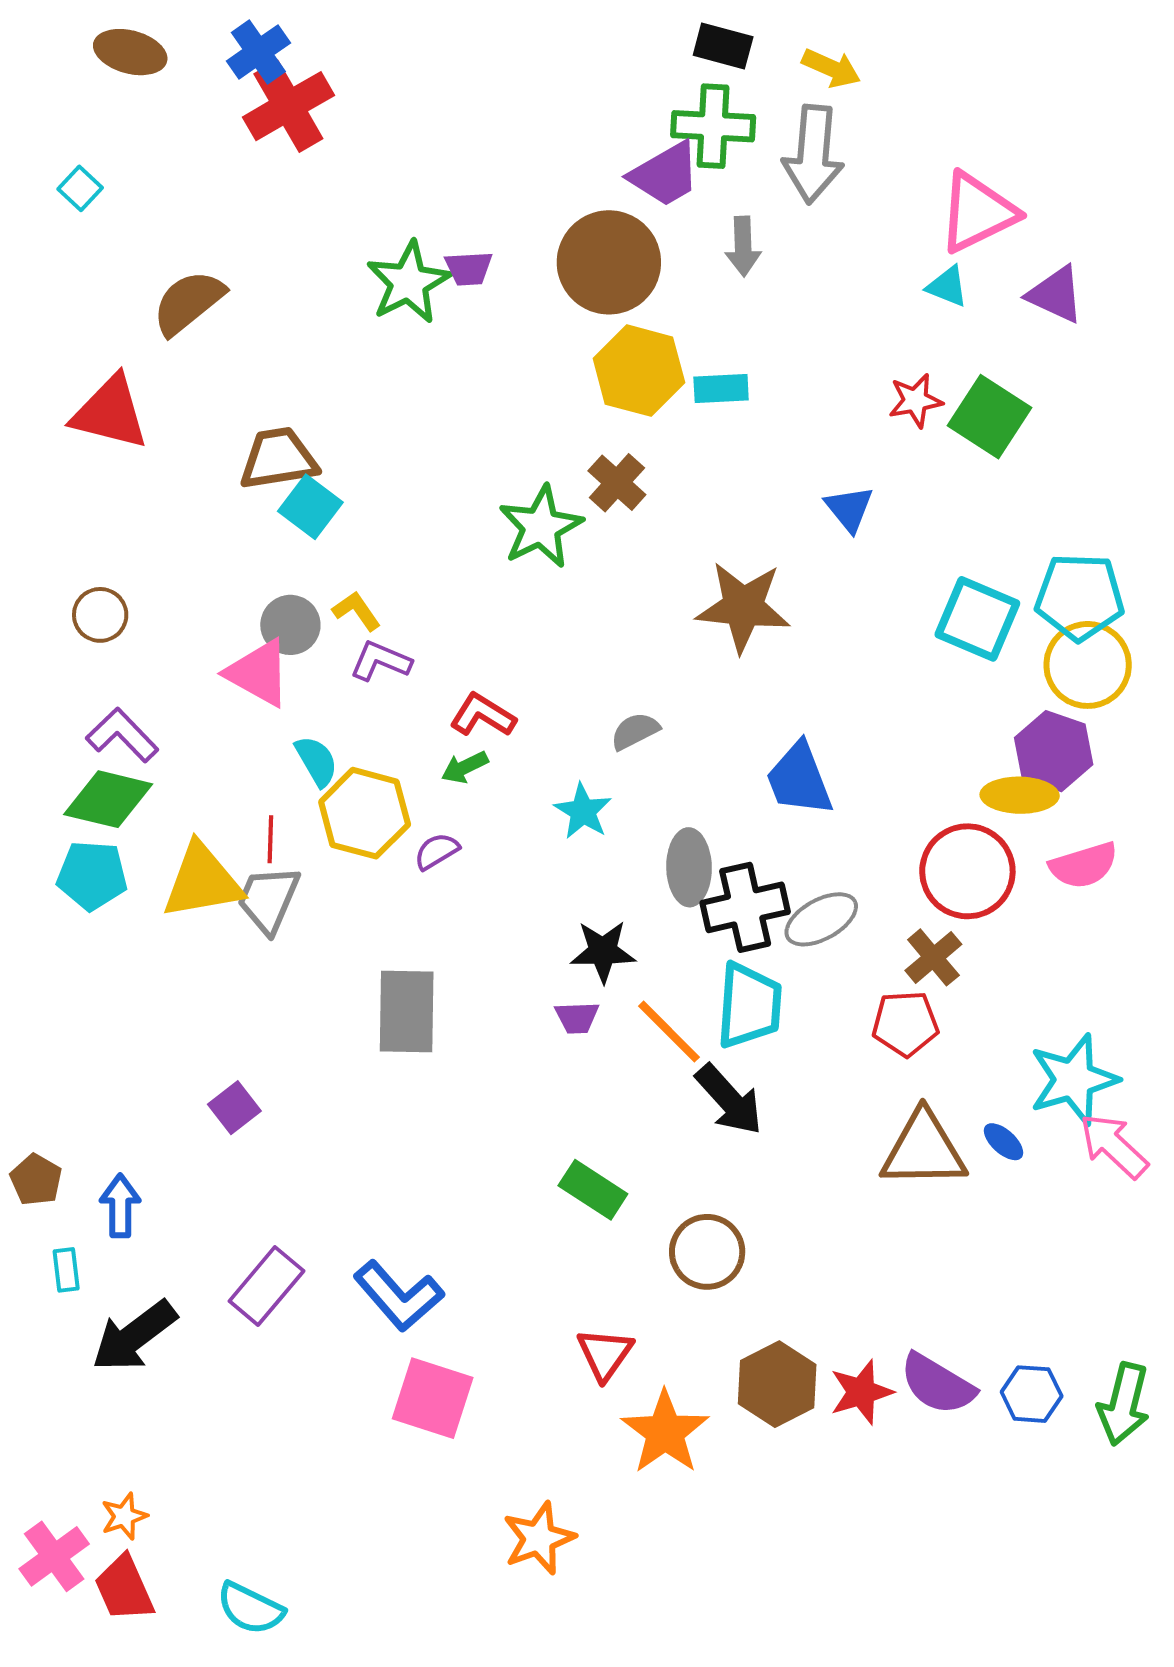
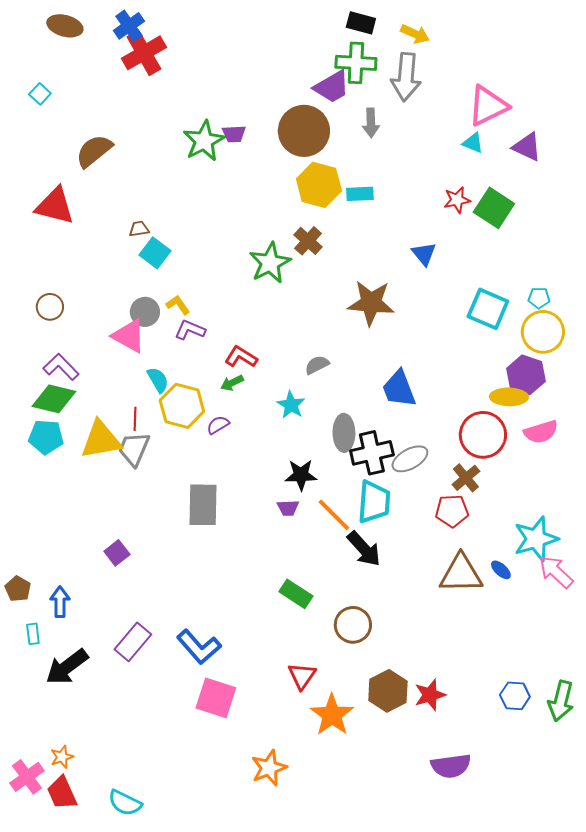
brown trapezoid: (278, 459) -> (139, 229), size x0.5
cyan pentagon: (1080, 597) -> (539, 298), size x0.5
purple semicircle: (937, 1384) -> (451, 766), moved, turned -39

